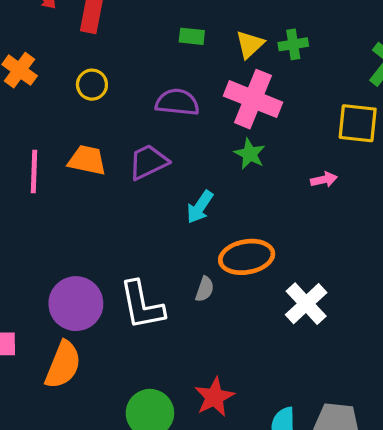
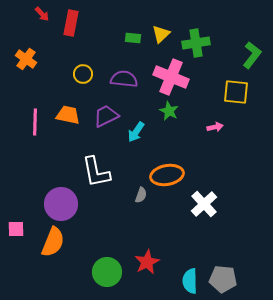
yellow triangle: (250, 44) -> (161, 34), moved
green cross: (293, 44) -> (196, 43), size x1.5
yellow circle: (92, 85) -> (83, 74), moved
cyan arrow: (200, 207) -> (136, 132), moved
white L-shape: (142, 305) -> (96, 172), moved

